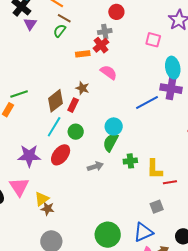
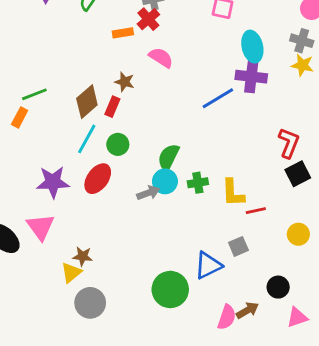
cyan circle: (114, 126) -> (165, 181), moved
yellow triangle: (42, 199) -> (71, 273), moved
blue triangle: (143, 232) -> (208, 265), moved

